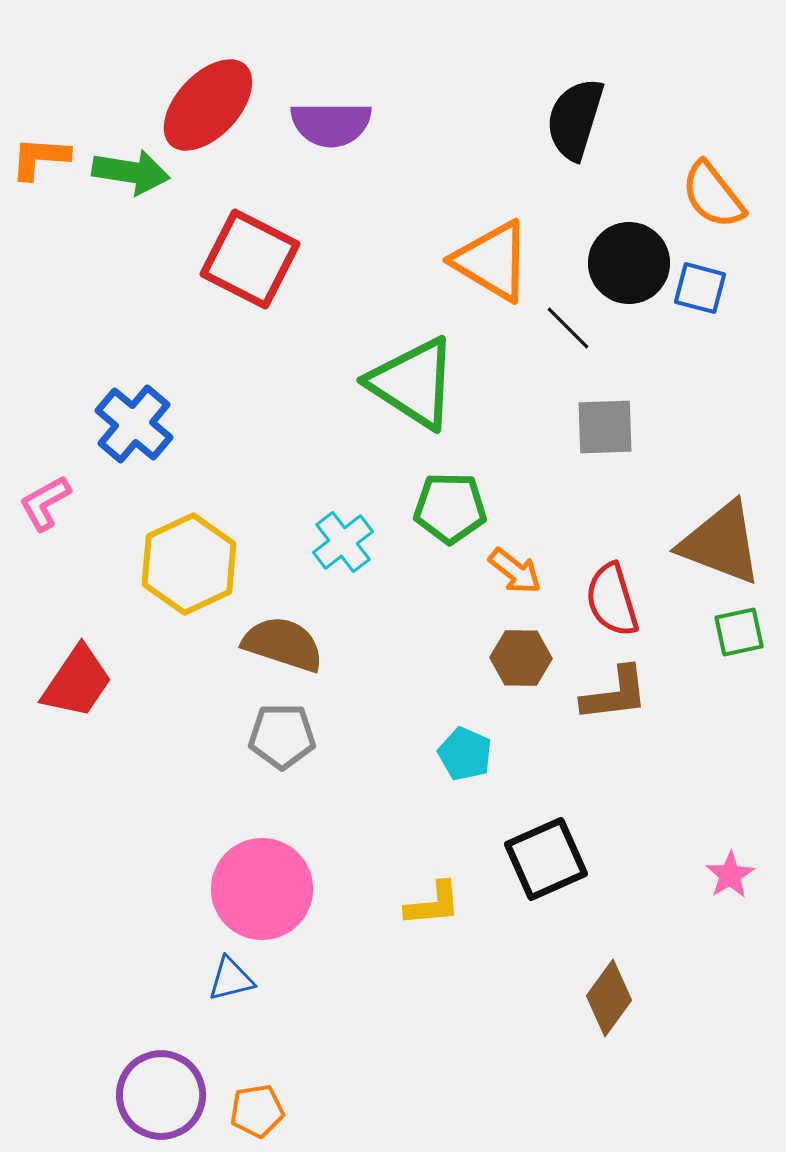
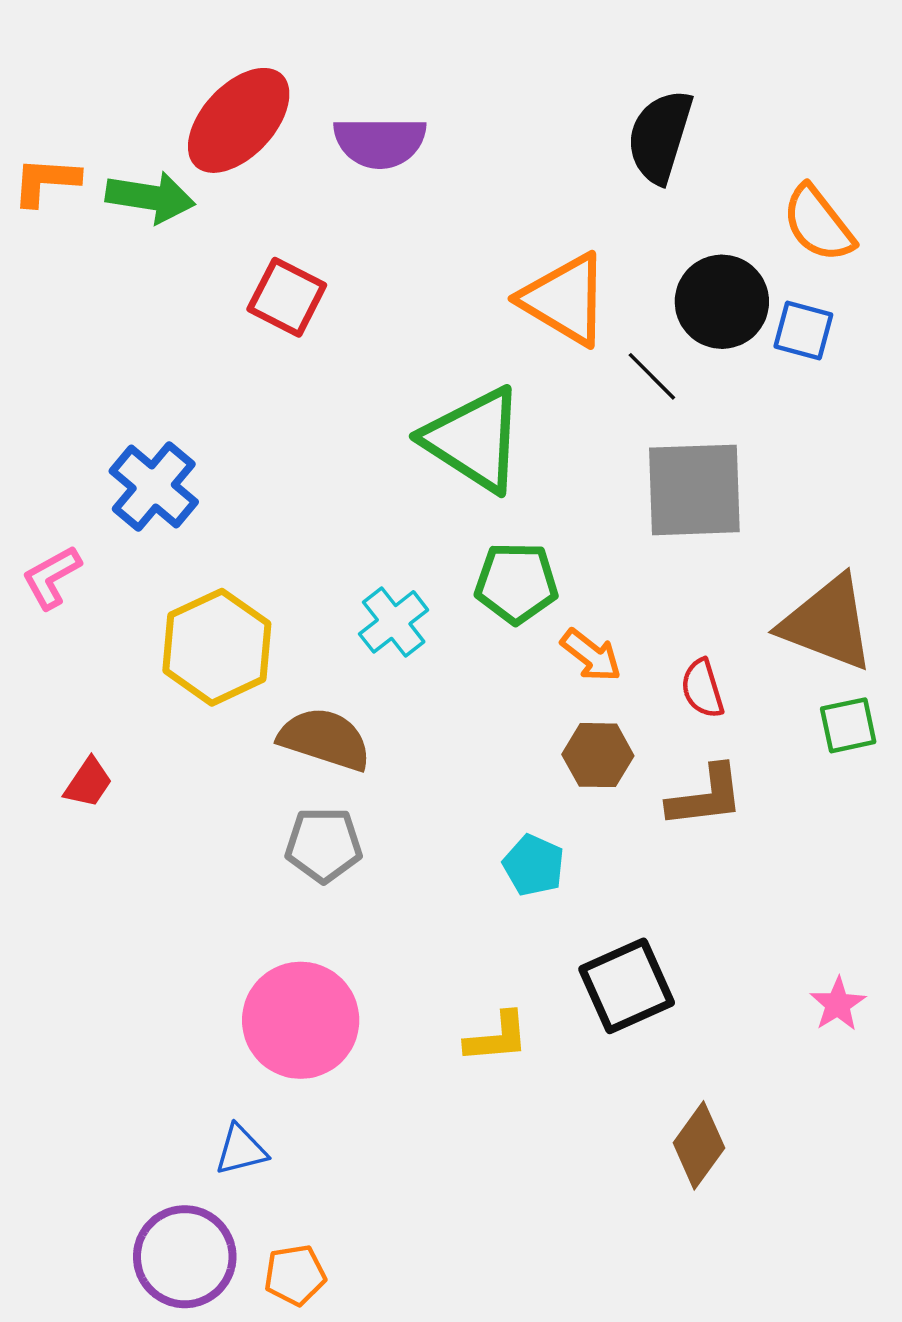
red square: (250, 259) -> (287, 297), size x0.7
gray square: (605, 427) -> (694, 490), size x1.5
red semicircle: (612, 600) -> (702, 689), size x0.7
red trapezoid: (77, 682) -> (88, 783), size x0.6
blue triangle: (231, 979) -> (241, 1150), moved

